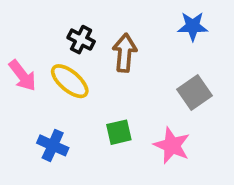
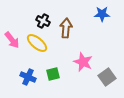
gray square: (195, 92) -> (107, 77), moved
green square: (119, 132) -> (53, 74), moved
pink star: (172, 145) -> (83, 62), moved

